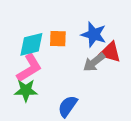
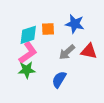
red triangle: (110, 52) -> (89, 51), moved
gray arrow: (94, 62) -> (67, 52), moved

